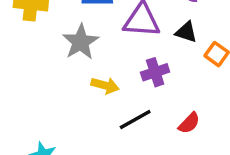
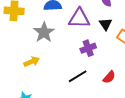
black triangle: (186, 32) -> (105, 24), turned 40
yellow arrow: (105, 85) -> (32, 62), moved, turned -35

